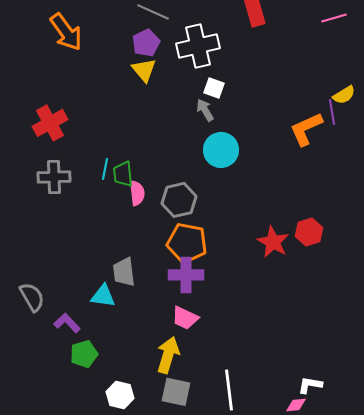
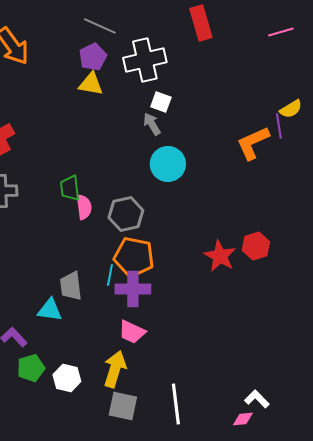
yellow triangle: (144, 70) -> (91, 84), turned -40
cyan line: (105, 169) -> (110, 275), moved
white L-shape: (310, 385) -> (257, 399), turned 35
white hexagon: (120, 395) -> (67, 378), moved

